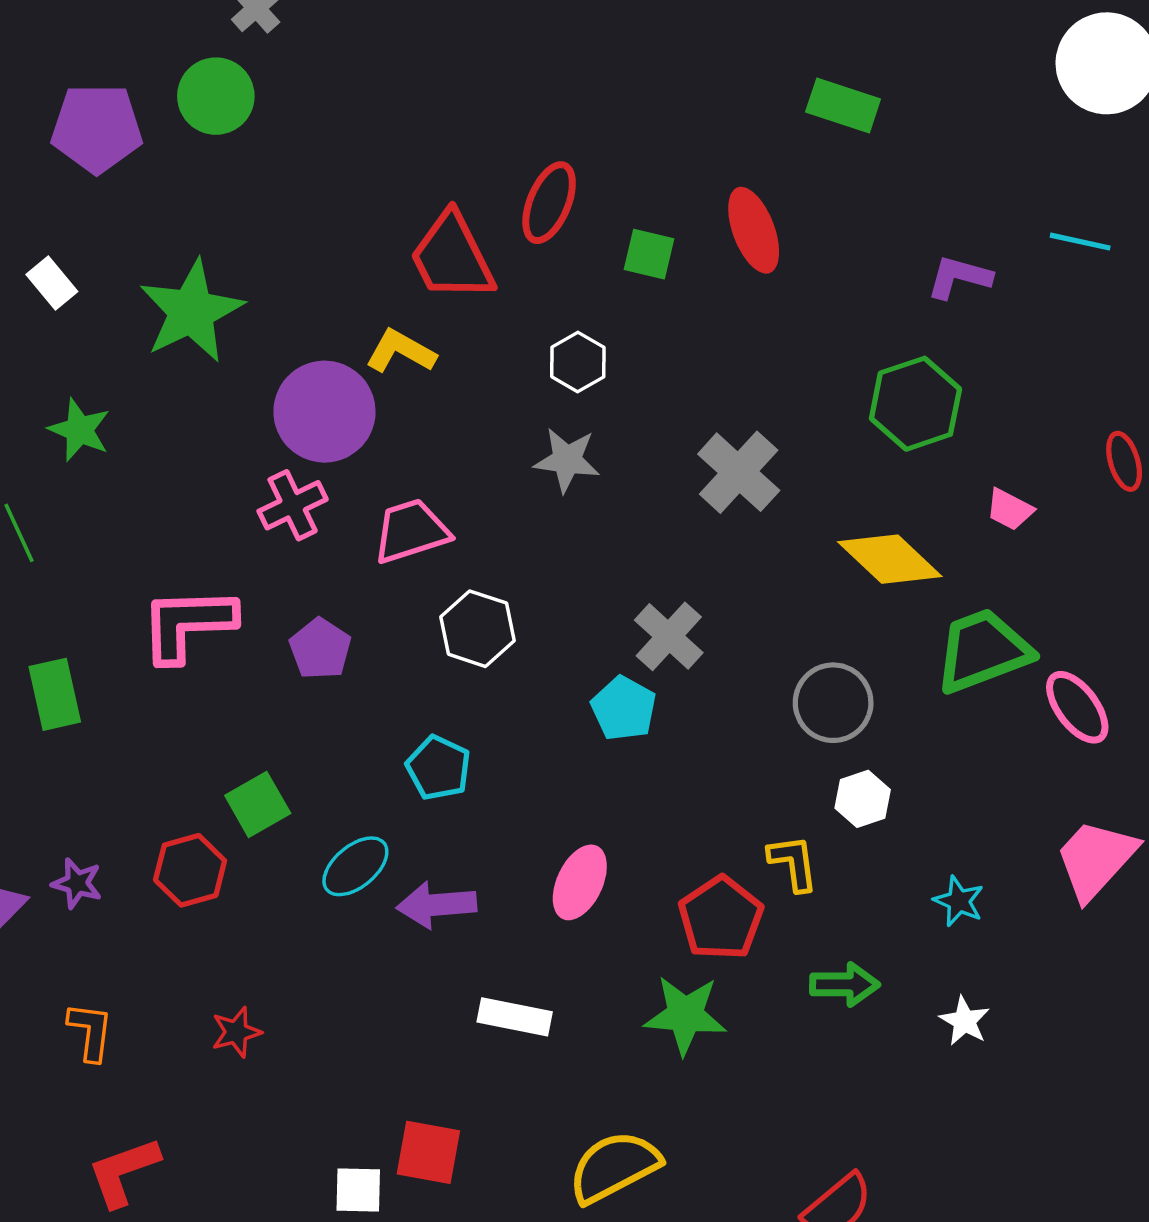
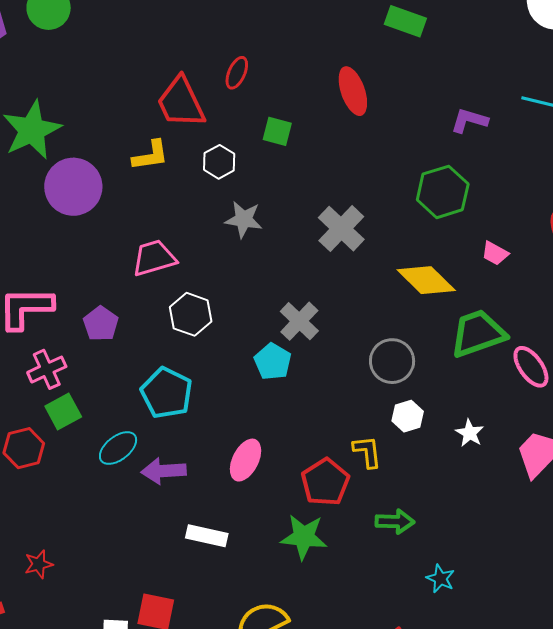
red ellipse: (549, 203) -> (237, 73), size x0.7
green square: (649, 254) -> (277, 131), moved
yellow L-shape: (401, 351) -> (150, 155), turned 141
white hexagon: (578, 362) -> (219, 162), moved
purple circle: (324, 412) -> (73, 187), moved
pink cross: (293, 505) -> (47, 369), moved
cyan pentagon: (438, 768) -> (167, 393), size x1.4
cyan star: (959, 901) -> (440, 579), moved
white star: (964, 1021) -> (470, 433), moved
red star: (236, 1032) -> (39, 564), moved

